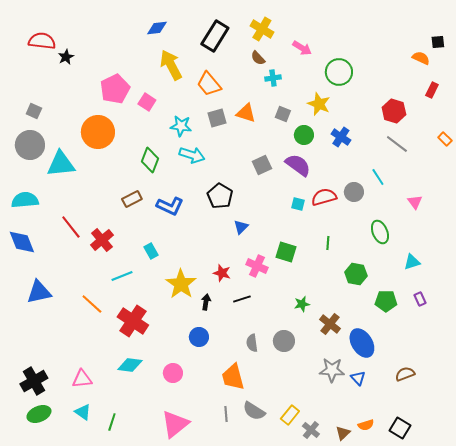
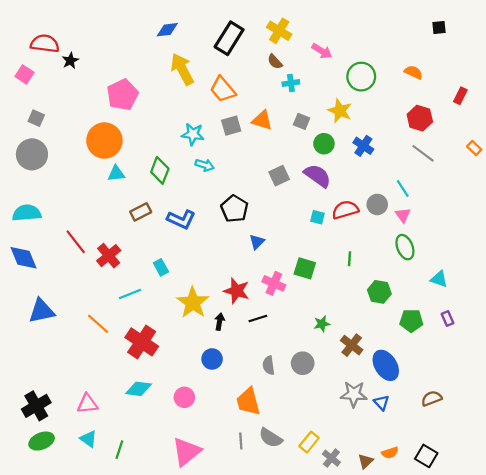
black square: (438, 42) -> (439, 28), moved
orange semicircle: (421, 58) -> (413, 72), moved
pink square: (147, 102) -> (25, 74), moved
cyan arrow: (192, 155) -> (205, 165), size x0.7
cyan triangle: (61, 164) -> (116, 174), moved, size x0.6
pink triangle: (415, 202) -> (403, 215), moved
cyan triangle: (412, 262) -> (439, 279), turned 36
red star: (222, 273) -> (237, 291), size x1.4

